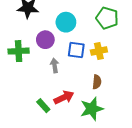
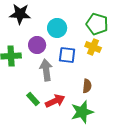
yellow cross: (99, 51) -> (93, 47), moved, turned 35
gray arrow: (55, 65) -> (46, 70), size x1.5
green rectangle: (43, 106) -> (33, 99), moved

